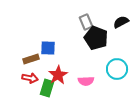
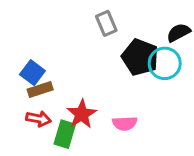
gray rectangle: (86, 22) -> (106, 23), moved
blue square: (48, 48) -> (32, 73), moved, turned 35
cyan circle: (117, 69) -> (165, 63), moved

